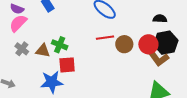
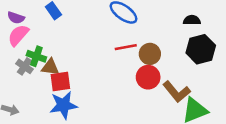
red circle: (148, 44) -> (148, 77), moved
green cross: (60, 45) -> (36, 56), moved
brown L-shape: (158, 58) -> (177, 92), moved
red square: (67, 65) -> (60, 81), moved

